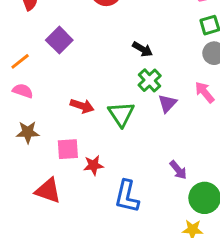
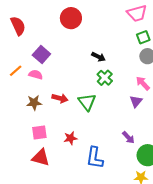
pink semicircle: (23, 91) -> (36, 75), moved
purple triangle: (167, 103) -> (136, 101), moved
brown star: (28, 132) -> (34, 103), moved
pink square: (68, 149) -> (39, 133), moved

